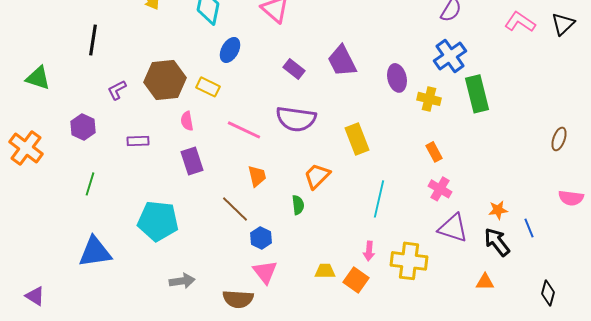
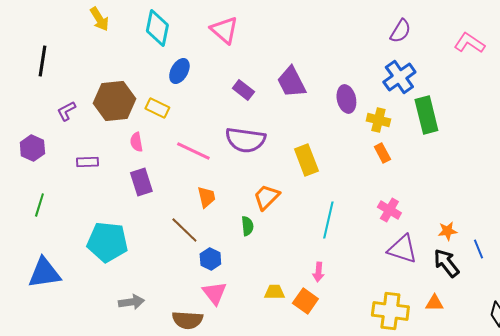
orange rectangle: (434, 152) -> (382, 153), moved
yellow cross: (409, 261) -> (390, 311), moved

